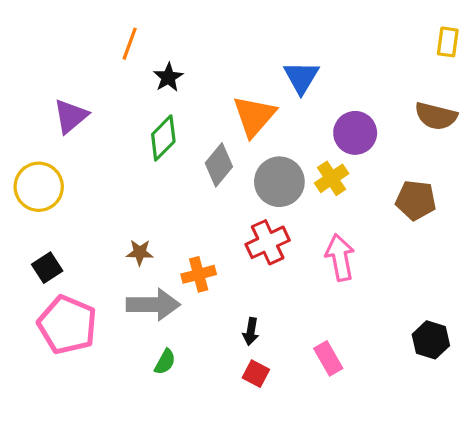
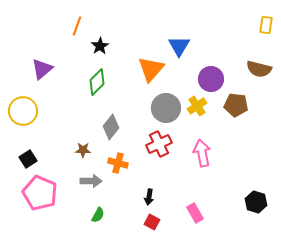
gray diamond: (219, 165) -> (111, 127), moved
brown pentagon: (416, 200) -> (236, 105), moved
orange cross: (199, 274) -> (118, 163), turned 30
gray arrow: (153, 305) -> (91, 181), size x0.7

